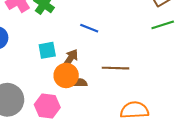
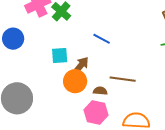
brown semicircle: (80, 83) -> (100, 91), moved
pink hexagon: (47, 106) -> (96, 112), moved

